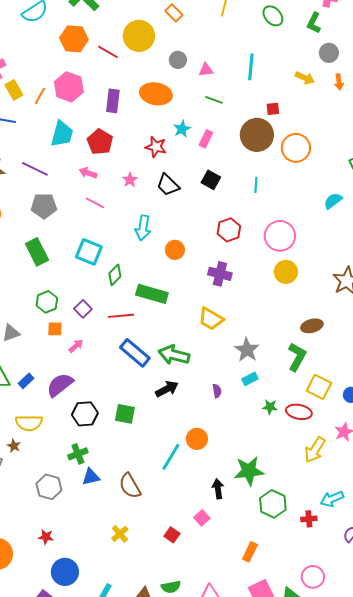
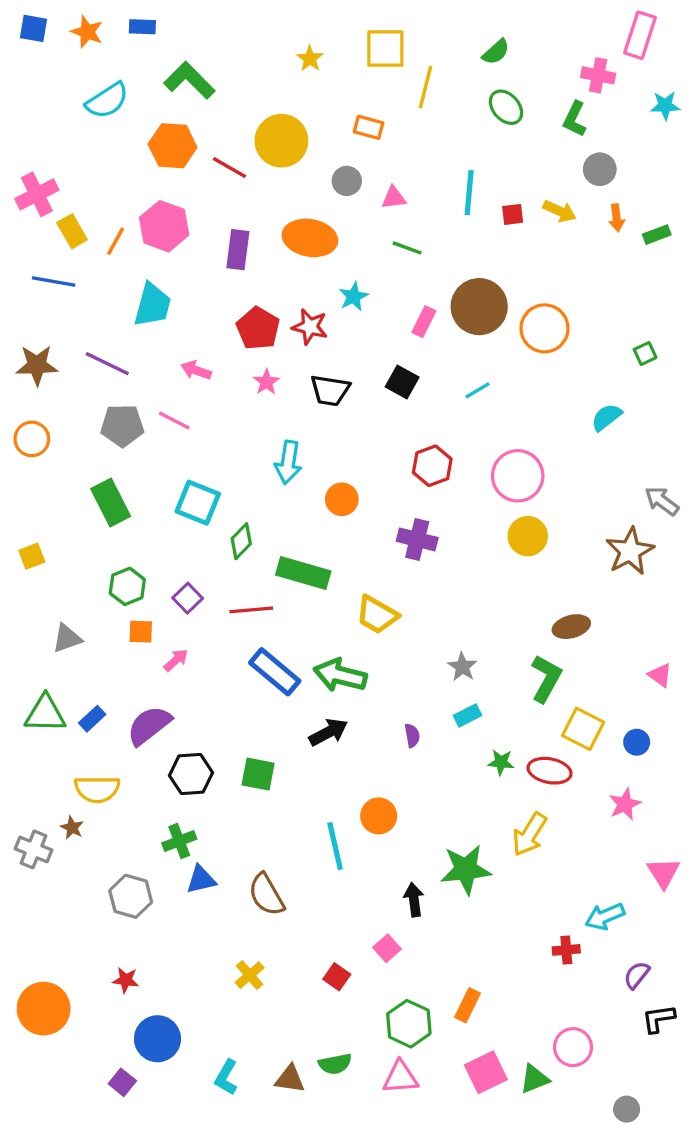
orange rectangle: (174, 13) -> (369, 127), moved, turned -30
red square: (273, 109) -> (513, 214), moved
pink rectangle: (206, 139) -> (424, 322), moved
red pentagon: (100, 142) -> (258, 328), moved
black trapezoid: (168, 185) -> (330, 390), turned -35
cyan line: (256, 185) -> (477, 390), turned 56
pink line: (95, 203) -> (174, 421), moved
yellow trapezoid: (211, 319) -> (377, 615), moved
gray star: (247, 350) -> (462, 667), size x0.7
yellow arrow: (315, 450) -> (529, 834), moved
cyan line: (171, 457) -> (335, 846), turned -44
green hexagon: (273, 504) -> (409, 1024), moved

